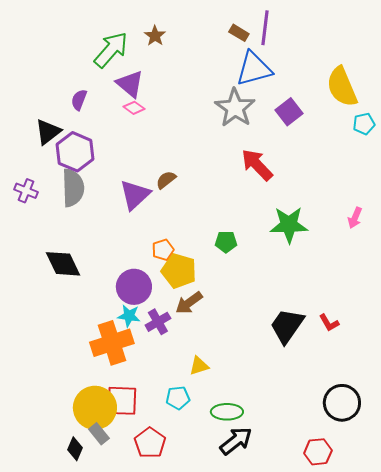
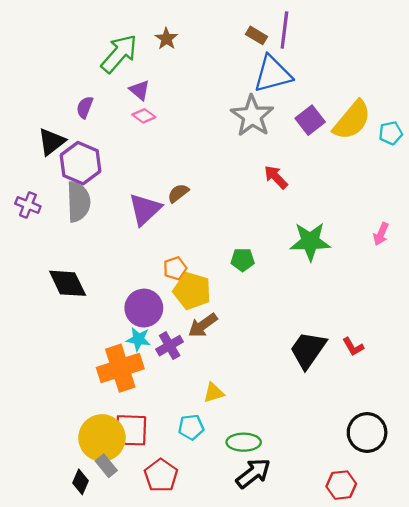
purple triangle: (130, 84) -> (140, 90), size x0.7
yellow semicircle: (342, 87) -> (352, 120), moved, turned -117
red arrow: (257, 165) -> (276, 177), size x0.7

